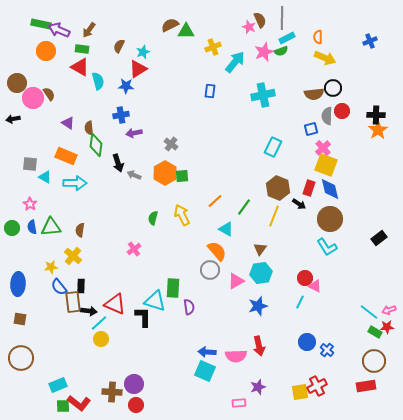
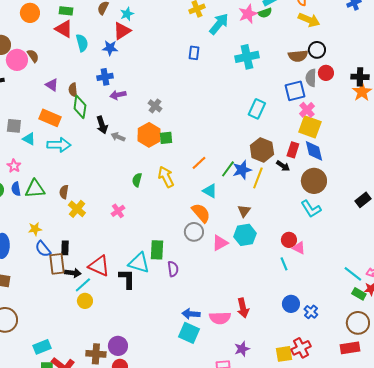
blue square: (311, 129) -> (295, 91), size x1.5
yellow cross: (73, 256) -> (77, 209), moved
cyan line: (300, 302) -> (284, 264), turned -48
blue star: (258, 306) -> (242, 170), moved

